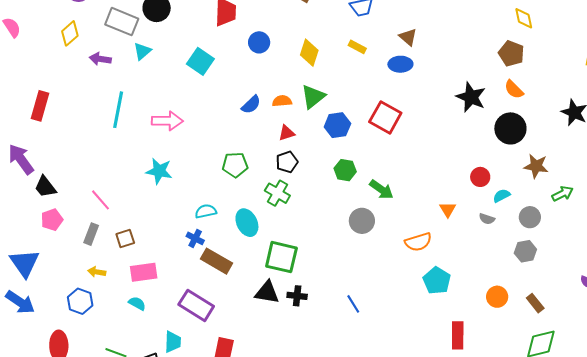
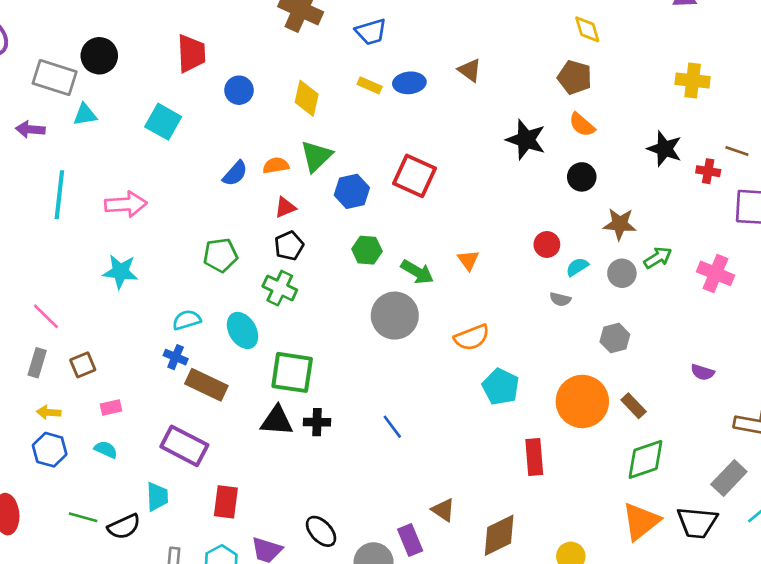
brown triangle: (408, 37) -> (470, 70), moved
cyan triangle: (142, 51) -> (85, 115), turned 36
blue ellipse: (400, 64) -> (409, 83), moved
black circle: (510, 128) -> (582, 177), size x0.7
orange triangle: (448, 209) -> (468, 260), moved
gray circle: (530, 217) -> (622, 273), moved
gray circle: (362, 221) -> (395, 316), size x1.4
pink rectangle: (144, 272) -> (111, 408), size x0.6
orange circle: (497, 297) -> (582, 401), size x1.8
blue hexagon: (80, 301) -> (50, 450), moved

